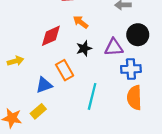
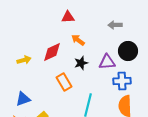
yellow arrow: (15, 61) -> (24, 60), moved
blue triangle: (44, 85) -> (23, 99), moved

